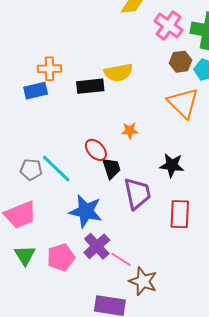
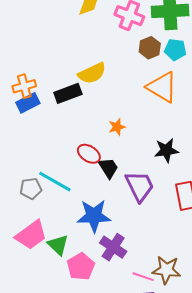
blue rectangle: (36, 91) -> (28, 103), moved
green triangle: (25, 255) -> (58, 245), moved
pink line: (121, 259) -> (143, 277), moved

